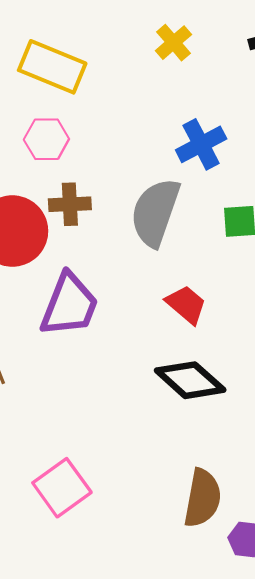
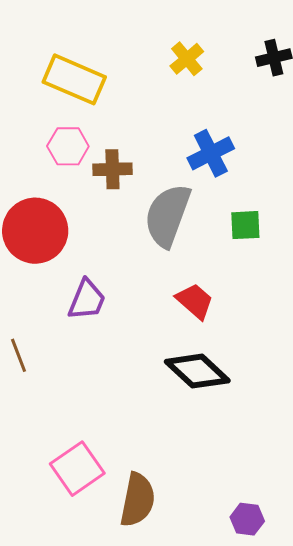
brown cross: (70, 204) -> (112, 169), moved
purple trapezoid: (69, 305) -> (87, 300), size x0.7
brown semicircle: (202, 498) -> (138, 500), moved

